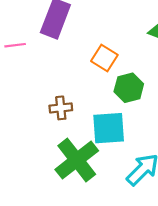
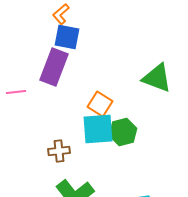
cyan square: (109, 128) -> (98, 129), moved

